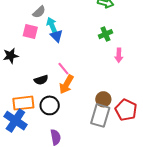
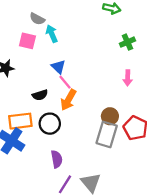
gray semicircle: (39, 12) -> (37, 19), turned 72
green cross: (105, 34) -> (127, 42), moved
blue triangle: (57, 36) -> (58, 67), moved
pink arrow: (119, 55) -> (128, 78), moved

